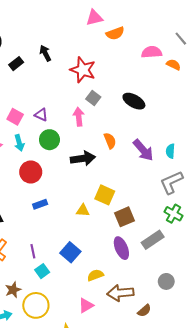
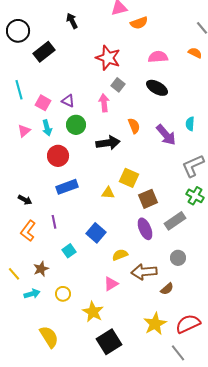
pink semicircle: (152, 52) -> (158, 57), moved
black arrow: (45, 53) -> (72, 21), moved
black rectangle: (16, 64) -> (44, 52), size x1.5
cyan semicircle: (170, 151) -> (190, 124), moved
blue rectangle: (40, 204) -> (67, 187), size x1.5
purple line: (33, 251) -> (54, 222), moved
gray circle: (166, 281) -> (178, 258), moved
yellow circle: (36, 305) -> (63, 294), moved, size x0.6

